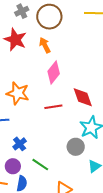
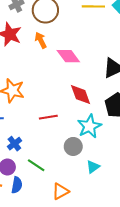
pink diamond: (54, 73) -> (68, 56), moved, turned -75
red line: (53, 107) -> (48, 117), moved

